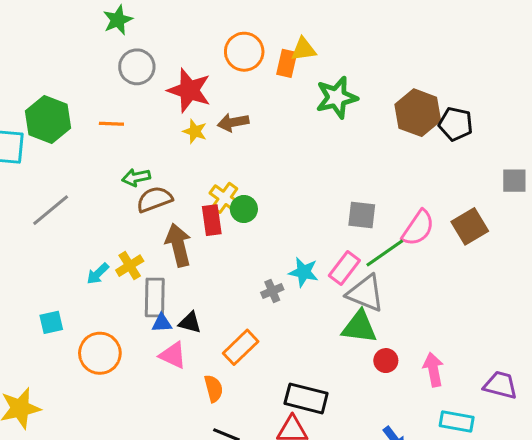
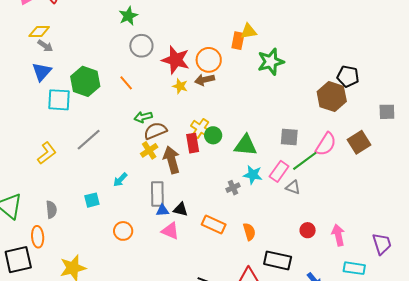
orange circle: (244, 52) -> (209, 60), moved
brown hexagon: (418, 113) -> (332, 96), moved
orange line: (111, 124) -> (126, 83), turned 49
yellow cross: (130, 266) -> (149, 150), moved
gray triangle: (365, 293) -> (293, 187), size x0.6
cyan square: (51, 322) -> (92, 200), moved
green triangle: (359, 327) -> (246, 145), moved
orange rectangle: (241, 347) -> (214, 224), turned 70
orange circle: (100, 353) -> (123, 231), size x0.7
purple trapezoid: (500, 385) -> (382, 244), turned 60
orange semicircle: (214, 388) -> (249, 232), moved
black rectangle: (306, 398) -> (278, 260), moved

